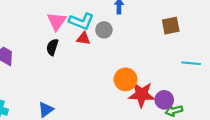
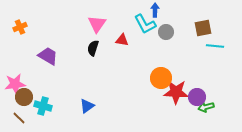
cyan L-shape: (81, 21) -> (145, 24), moved, turned 40
gray circle: (104, 30) -> (166, 32), moved
cyan line: (191, 63) -> (215, 46), moved

